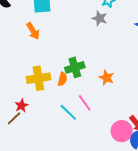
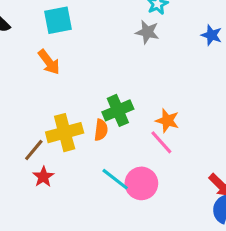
pink line: (85, 103) -> (161, 142), moved
brown line: (14, 118) -> (34, 150), moved
pink circle: (122, 131) -> (141, 183), moved

